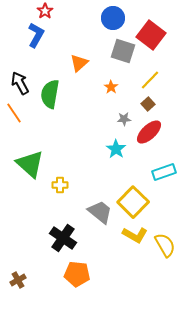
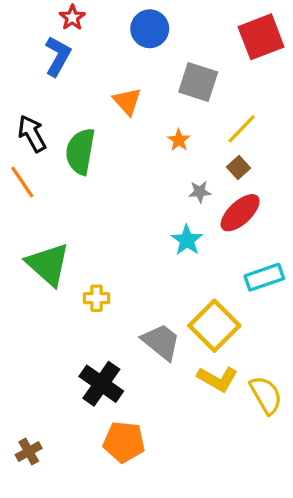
blue circle: (113, 18) -> (150, 29), moved
red square: (151, 35) -> (261, 37), moved, turned 32
orange triangle: (79, 63) -> (127, 101), turned -30

